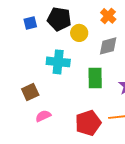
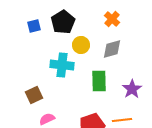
black pentagon: (59, 19) -> (63, 22), turned 30
yellow circle: (79, 33) -> (81, 45), moved

